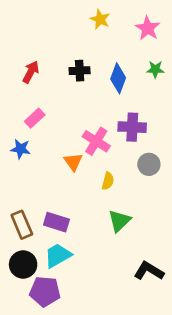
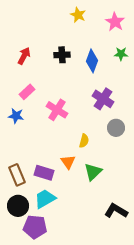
purple cross: (132, 127) -> (103, 99), turned 30
pink cross: (96, 141) -> (57, 110), moved
orange triangle: (73, 162) -> (68, 162), moved

